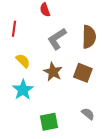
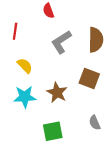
brown star: (53, 72) -> (57, 93), moved
cyan star: (23, 90) -> (25, 97), turned 30
gray semicircle: (88, 114) -> (95, 123), turned -152

